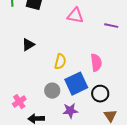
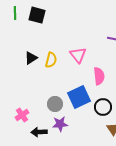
pink triangle: (75, 16) -> (78, 55), moved, turned 42
yellow semicircle: (60, 62) -> (51, 60), moved
purple star: (70, 111) -> (60, 124), moved

